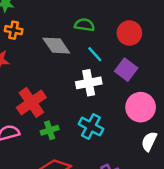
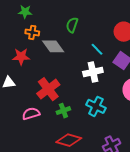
green semicircle: (84, 25) -> (72, 25), moved, turned -77
gray diamond: (56, 46) -> (53, 46), moved

